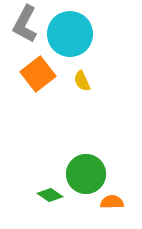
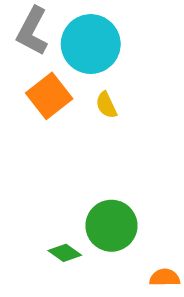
orange semicircle: (112, 202) -> (165, 278), moved

